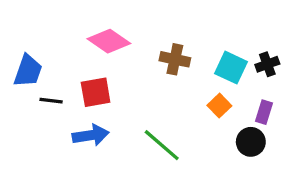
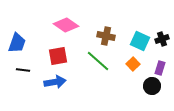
black line: (51, 101) -> (23, 70), moved
green line: (162, 145) -> (98, 61), moved

